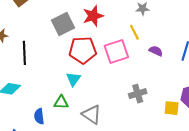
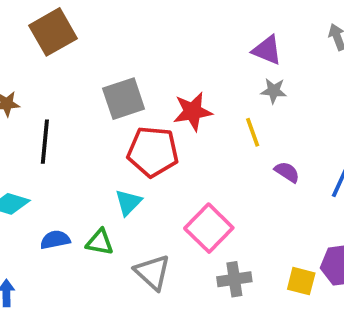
red star: (93, 16) -> (193, 112), moved
pink square: (116, 52) -> (209, 228), moved, turned -35
gray cross: (138, 94) -> (234, 279), moved
blue semicircle: (39, 116) -> (55, 240), moved, turned 77

